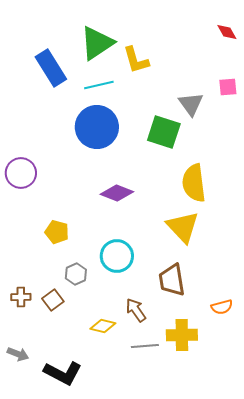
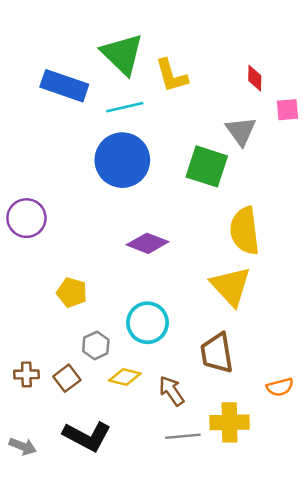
red diamond: (227, 32) -> (255, 78), moved, turned 30
green triangle: (97, 43) -> (122, 54), turned -42
blue rectangle: (51, 68) -> (64, 86), turned -39
yellow diamond: (103, 326) -> (125, 377), moved
black L-shape: (63, 373) -> (87, 436), moved

